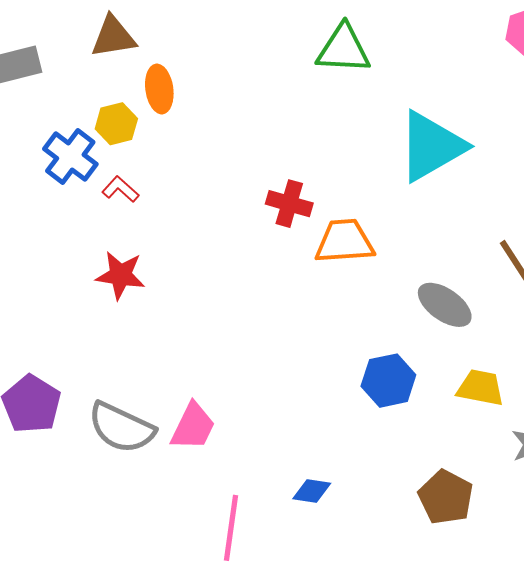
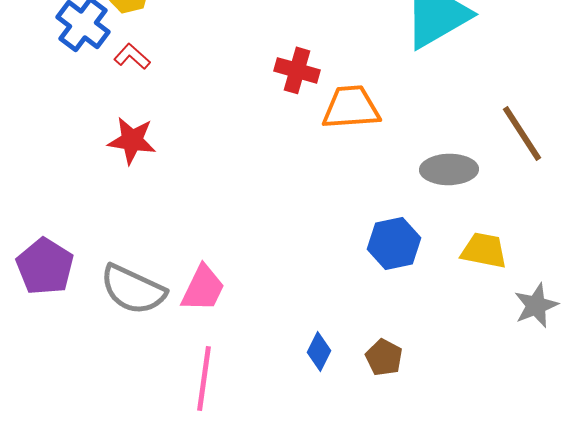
gray ellipse: (445, 305) -> (449, 169), turned -36
blue diamond: (312, 491) -> (319, 351), turned -72
brown pentagon: (446, 497) -> (384, 357), moved, size x0.7
pink line: (231, 528) -> (204, 378), moved

